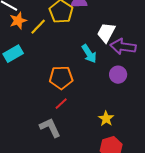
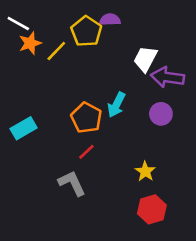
cyan rectangle: (13, 54) -> (24, 128), moved
cyan arrow: (89, 54) -> (116, 105), moved, turned 60
orange pentagon: (61, 78) -> (86, 118), turned 30

